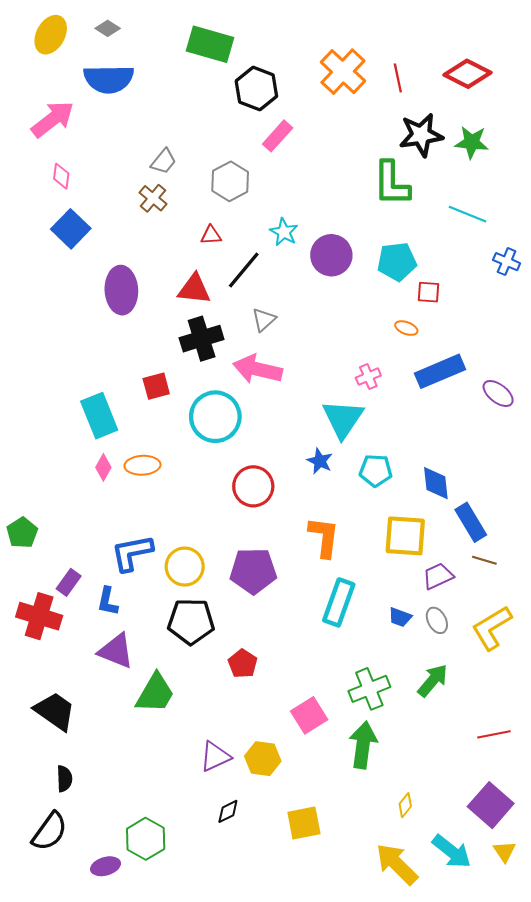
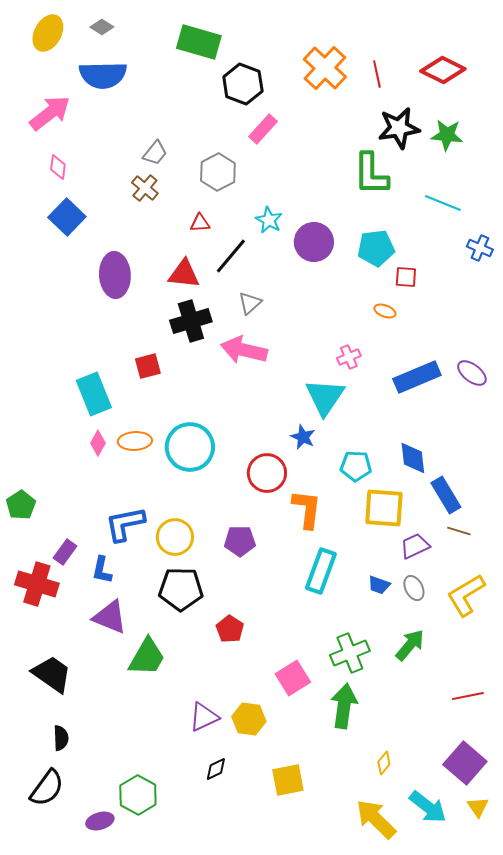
blue rectangle: (440, 371) -> (417, 377), moved
cyan circle: (215, 417) -> (190, 447), moved
cyan pentagon: (376, 471) -> (356, 466), moved
red circle: (253, 486) -> (267, 473), moved
purple pentagon: (253, 571) -> (240, 541), size x0.7

